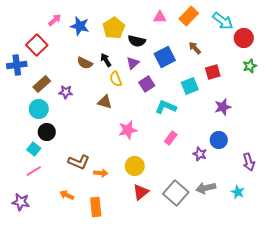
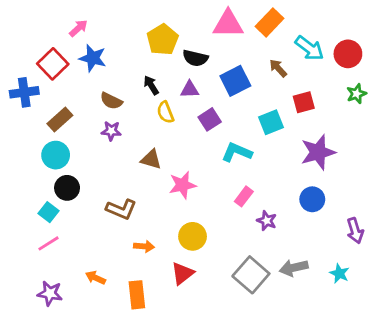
pink triangle: (160, 17) -> (228, 24), size x1.6
cyan arrow: (223, 21) -> (309, 48), moved
blue star: (80, 26) -> (93, 58), moved
brown semicircle: (85, 63) -> (111, 101), moved
purple triangle: (133, 63) -> (190, 89), turned 40
purple star: (66, 92) -> (111, 131), moved
brown triangle: (105, 102) -> (151, 159), moved
purple star: (223, 107) -> (318, 152), size x1.4
purple star: (200, 154) -> (267, 221), moved
brown L-shape: (79, 162) -> (121, 209), moved
red triangle: (141, 192) -> (183, 273), moved
purple star: (21, 202) -> (50, 293), moved

